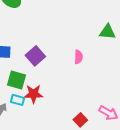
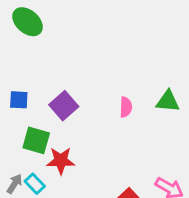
green triangle: (107, 32) -> (168, 101), moved
cyan rectangle: (17, 100) -> (35, 184), moved, turned 32

